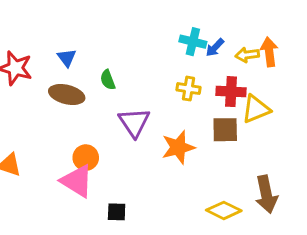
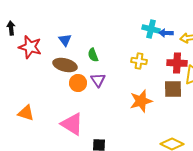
blue arrow: (215, 48) -> (166, 33), turned 48
yellow cross: (188, 89) -> (139, 61), moved
purple triangle: (134, 122) -> (98, 80), moved, size x0.7
orange circle: (86, 158) -> (78, 83), moved

